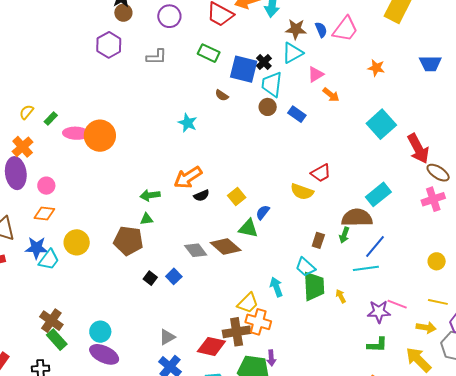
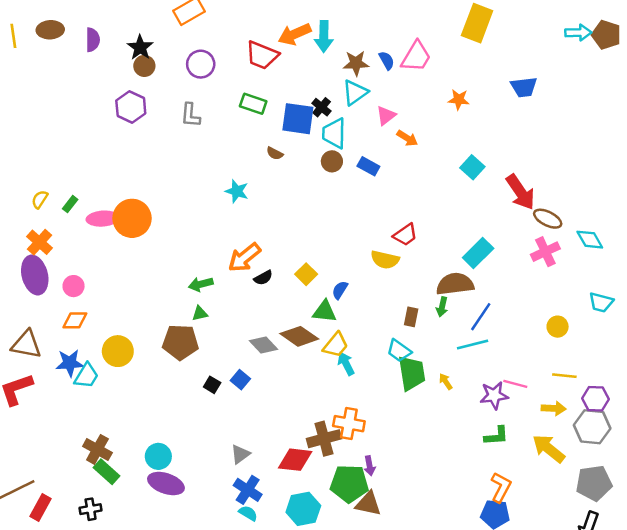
gray L-shape: (157, 57) -> (190, 115), turned 100
cyan square: (381, 124) -> (472, 167), size x0.7
cyan arrow: (276, 287) -> (346, 364), moved
yellow trapezoid: (248, 303) -> (336, 345), moved

